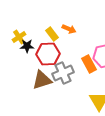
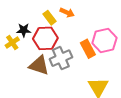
yellow cross: (19, 37) -> (12, 43), moved
brown triangle: (42, 80) -> (39, 65), turned 35

